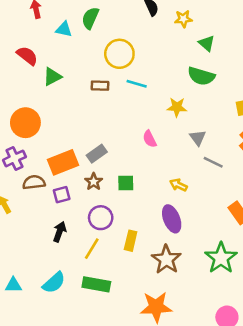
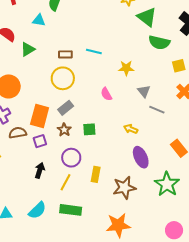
cyan triangle: (64, 29) -> (39, 20), moved
green triangle: (207, 43) -> (147, 17), size x1.5
yellow circle: (119, 54) -> (63, 78), moved
green semicircle: (201, 76) -> (159, 43), moved
orange rectangle: (63, 162) -> (40, 116), turned -50
purple ellipse: (172, 219) -> (141, 157), moved
brown star: (166, 259) -> (124, 188), turned 30

